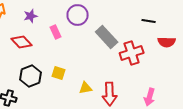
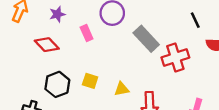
black line: (149, 21) -> (195, 20), turned 56
yellow triangle: (86, 88) -> (122, 89), moved

